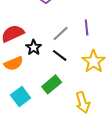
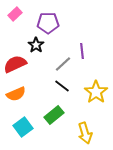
purple line: (87, 27) -> (82, 51), moved
black star: (34, 47) -> (36, 45), moved

